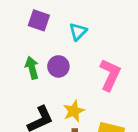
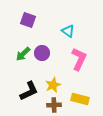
cyan triangle: (78, 32) -> (68, 31), moved, turned -40
green arrow: (32, 68) -> (23, 54), turned -119

